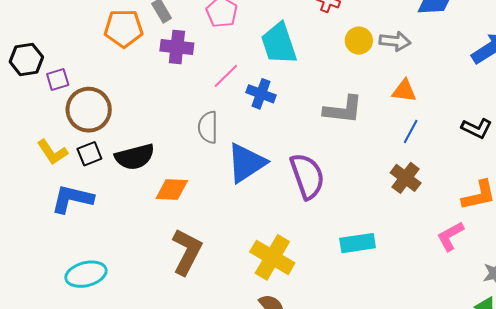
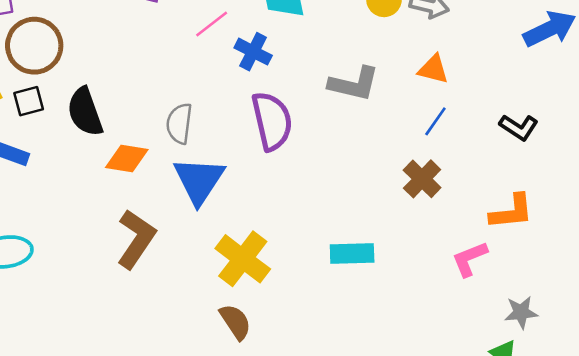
gray semicircle: (208, 127) -> (179, 123), moved
black semicircle: (135, 157) -> (85, 112), turned 78
blue triangle: (246, 163) -> (199, 180), moved, turned -30
purple semicircle: (307, 176) -> (272, 121), moved

